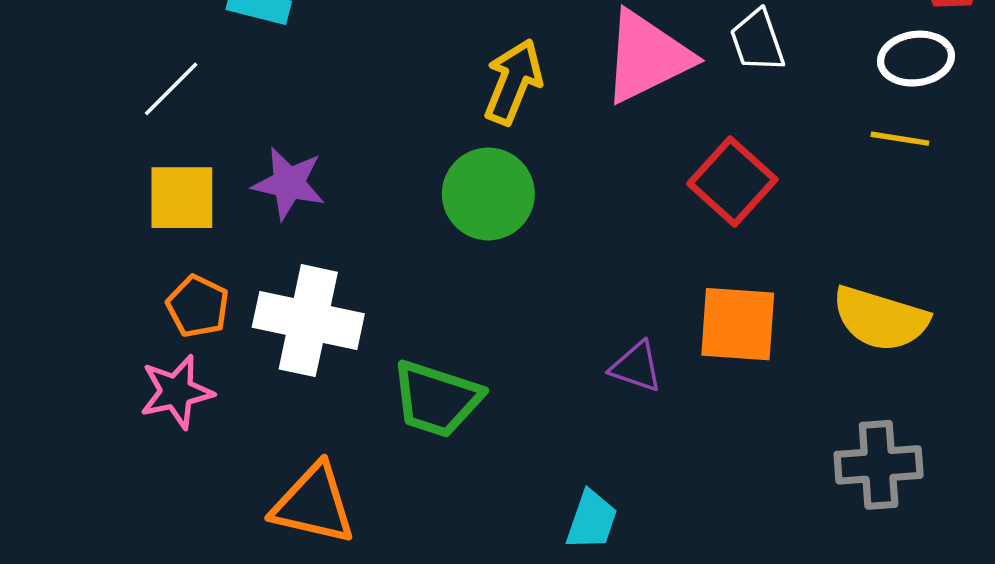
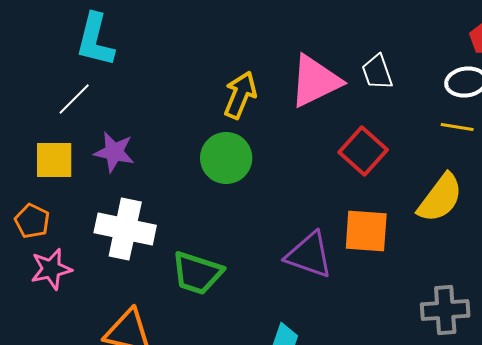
white line: (171, 89) -> (74, 99), moved
orange pentagon: (198, 306) -> (32, 221), moved
yellow semicircle: (880, 319) -> (440, 198), moved, turned -70
purple triangle: (636, 367) -> (309, 255), size x1.6

